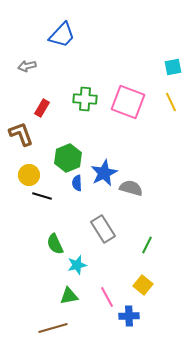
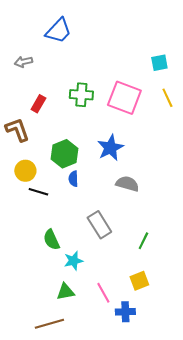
cyan square: (173, 67) -> (159, 63), moved
blue star: (104, 173) -> (110, 148), moved
yellow square: (143, 285) -> (139, 281), turned 30

